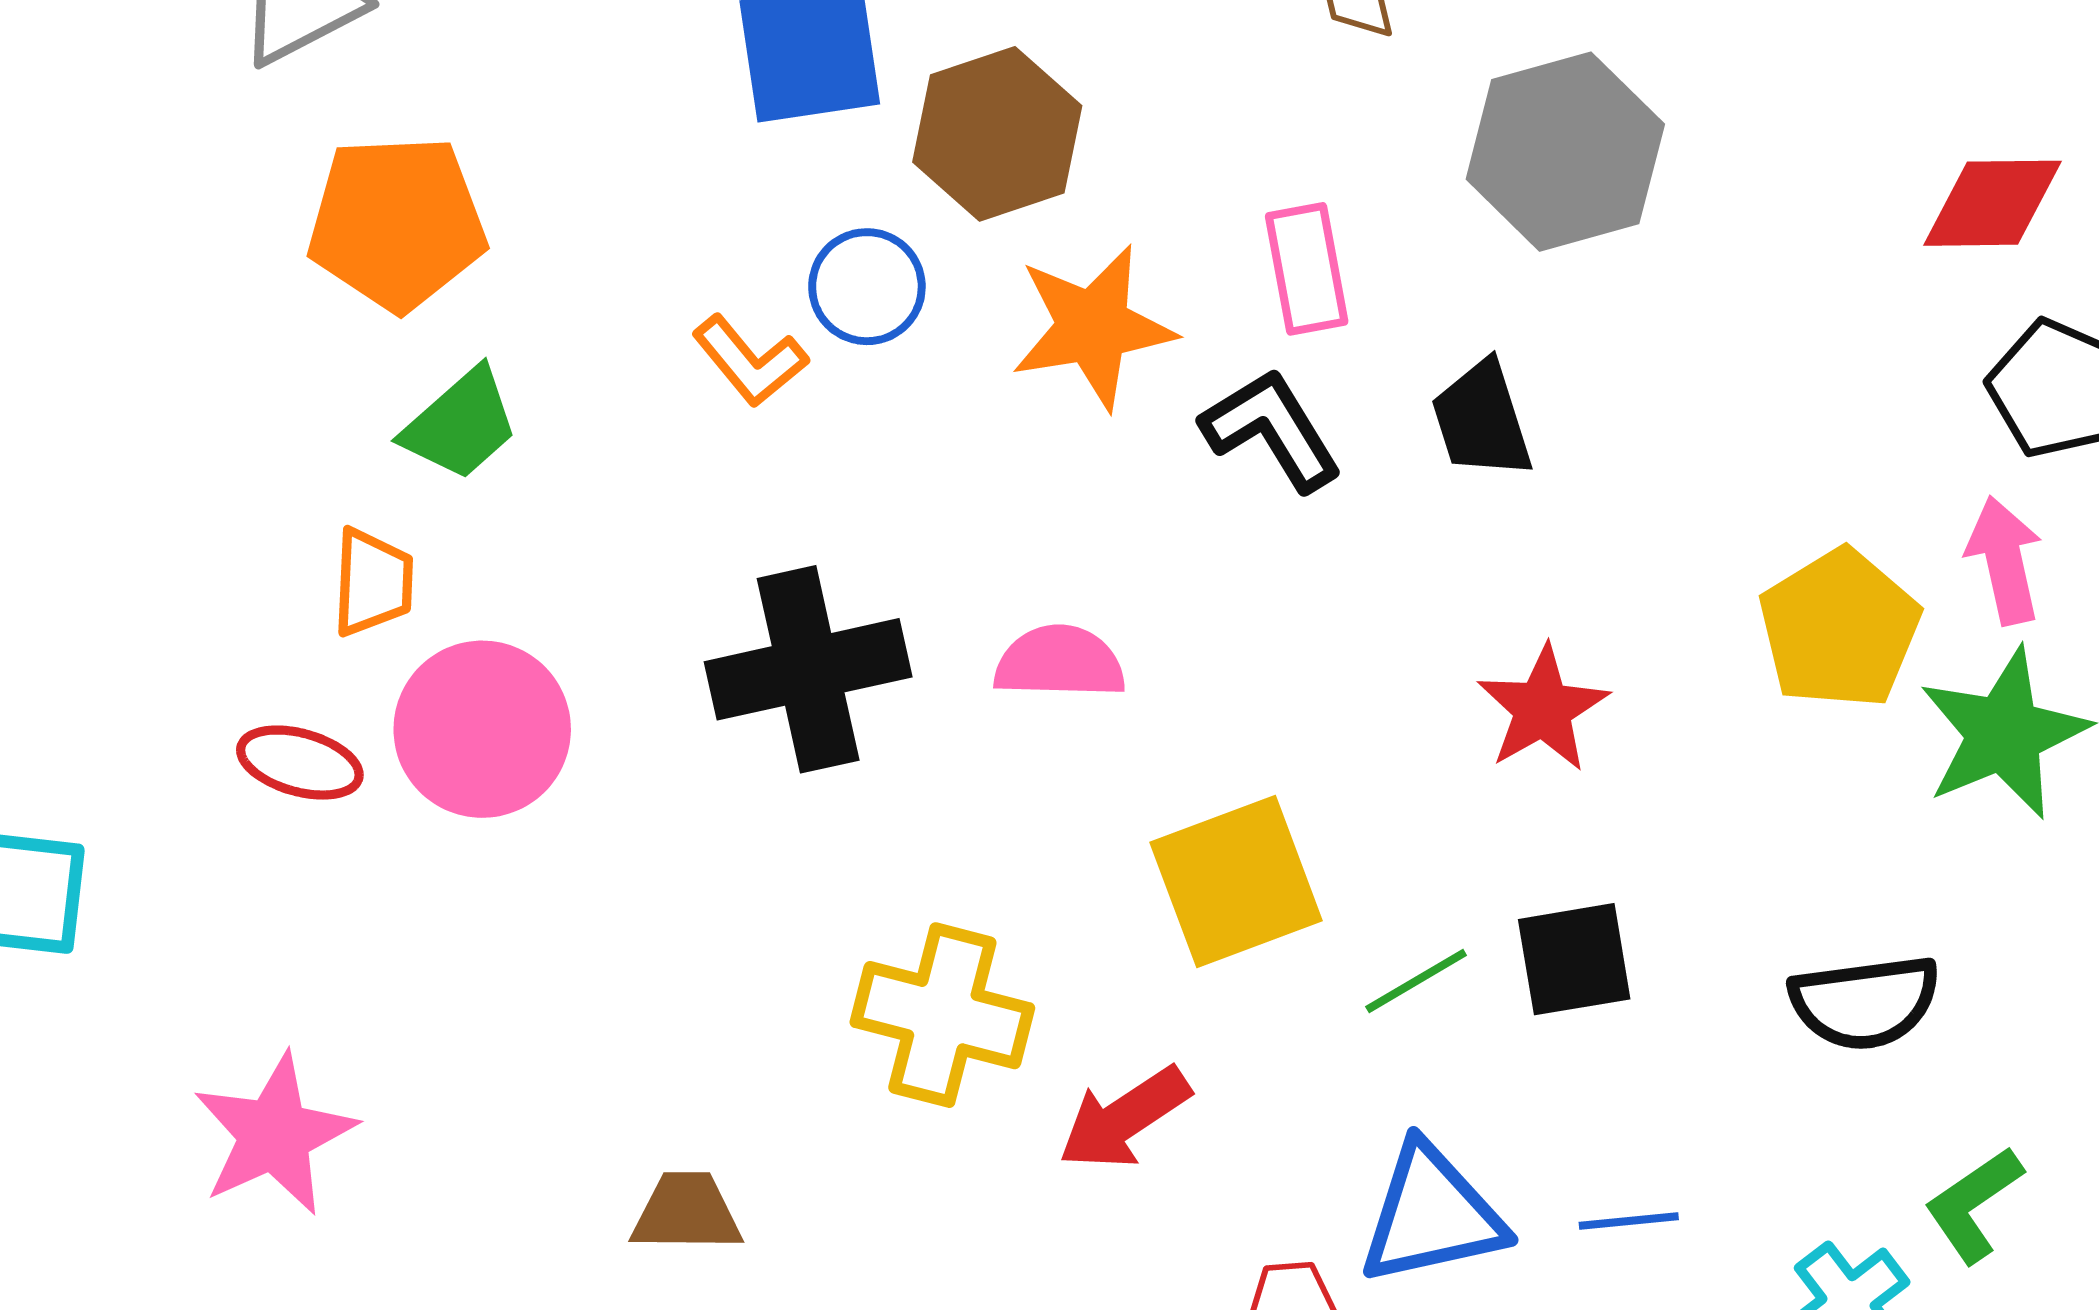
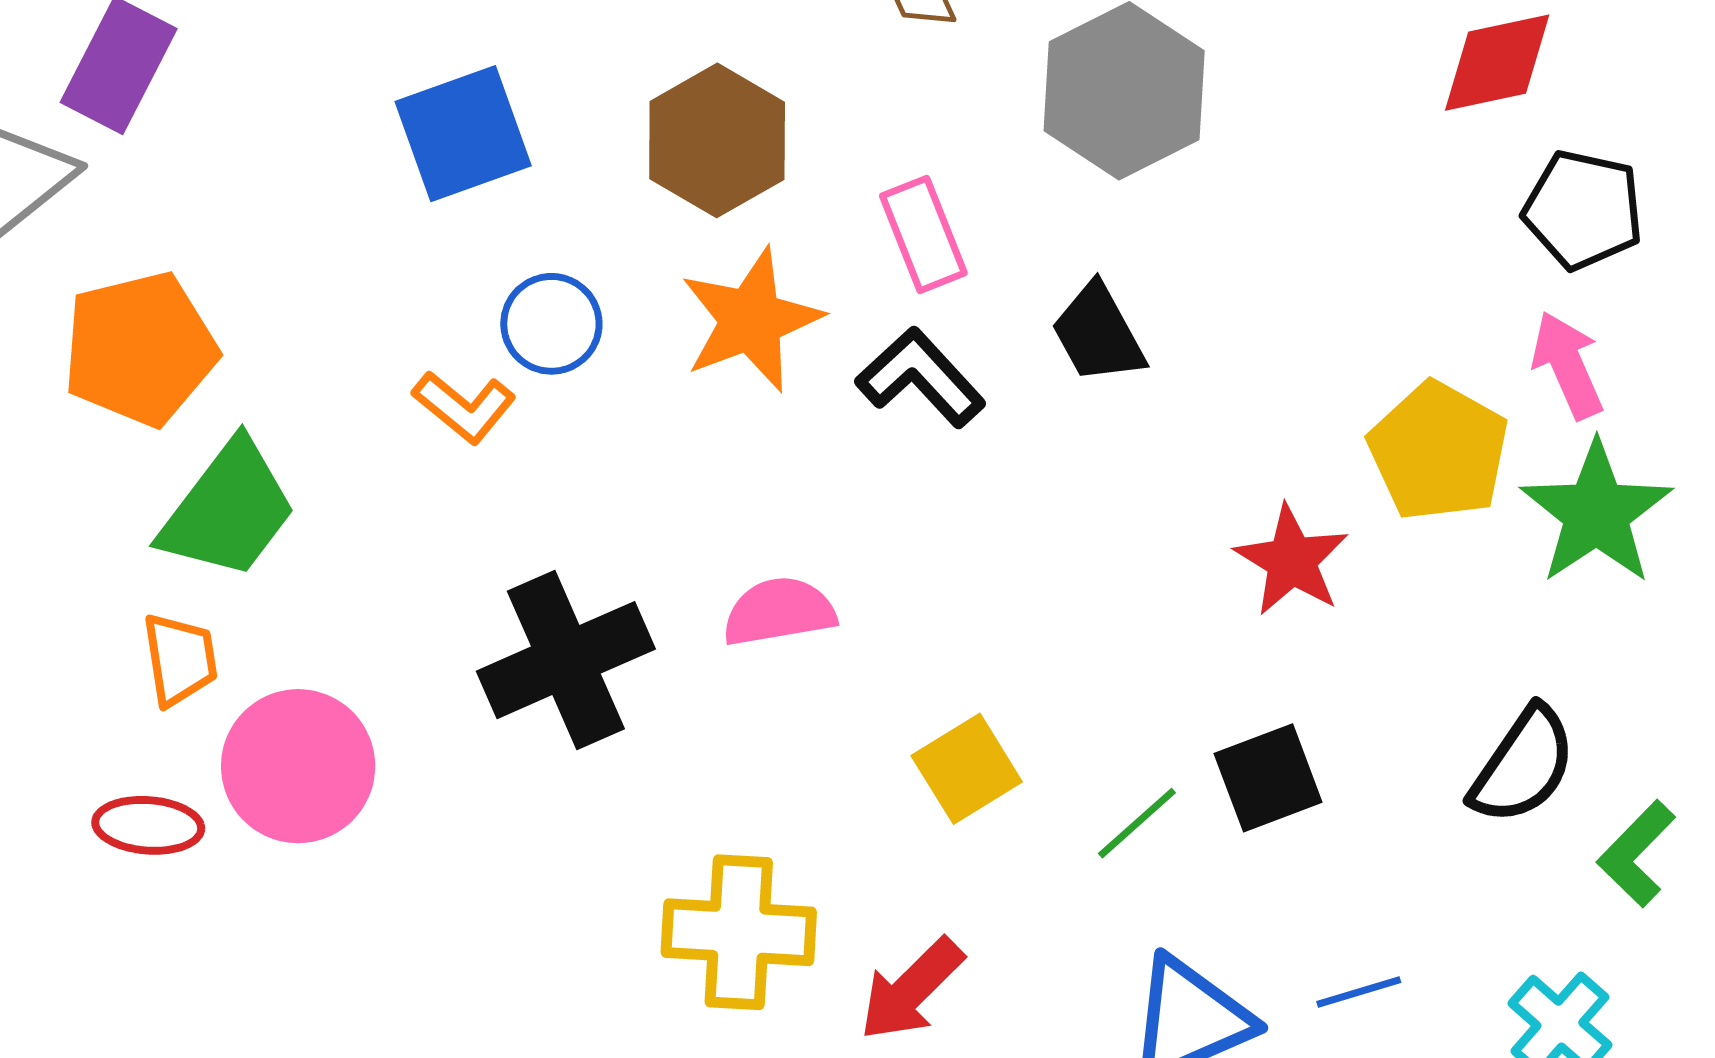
brown hexagon: (997, 134) -> (717, 140), moved
green trapezoid: (461, 424) -> (228, 510), size x1.4
red star: (1543, 709) -> (1292, 560), moved
yellow square: (1236, 882) -> (967, 769), size x0.7
black semicircle: (1865, 1002) -> (1523, 766), turned -37
green L-shape: (1974, 1205) -> (1636, 854), moved

